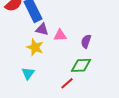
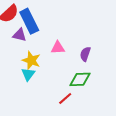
purple triangle: (42, 29) -> (20, 35), moved
cyan triangle: (28, 73) -> (28, 74), moved

